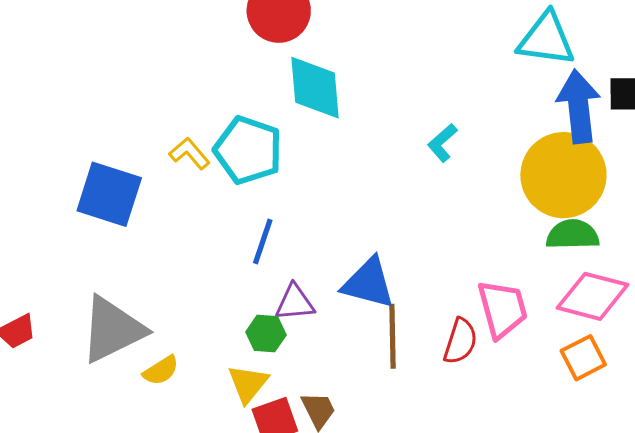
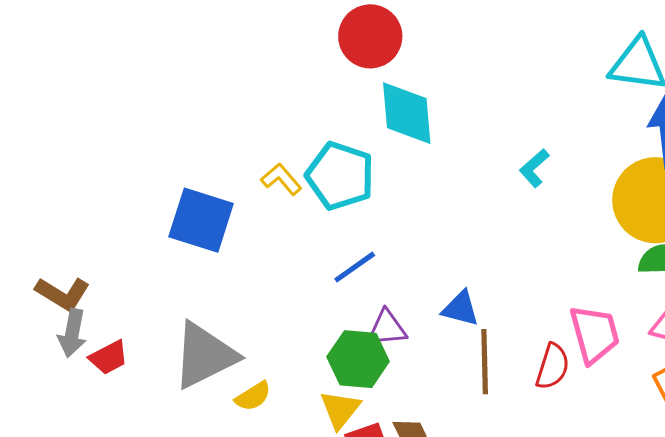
blue line: (263, 241) -> (355, 267), turned 36
blue triangle: (369, 283) -> (461, 309), size x0.7
green hexagon: (266, 333) -> (358, 359), size x1.5

